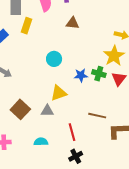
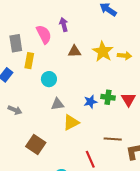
yellow star: (114, 56) -> (103, 52), moved
cyan circle: (54, 59) -> (49, 79), moved
gray triangle: (47, 111) -> (57, 104), moved

